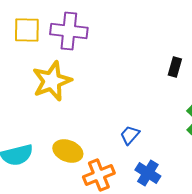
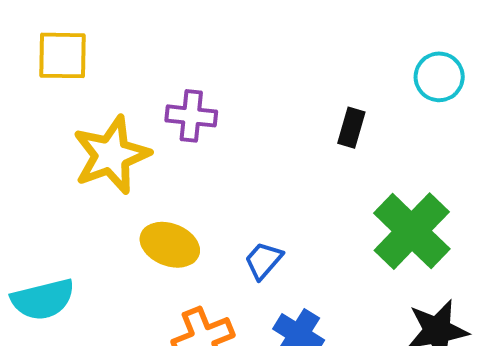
purple cross: (69, 31) -> (191, 116), moved, size x0.7
yellow ellipse: (68, 151) -> (170, 245), moved

